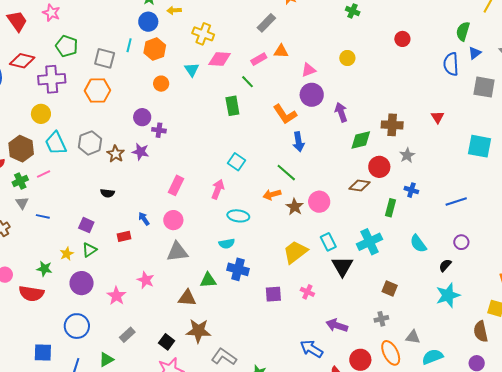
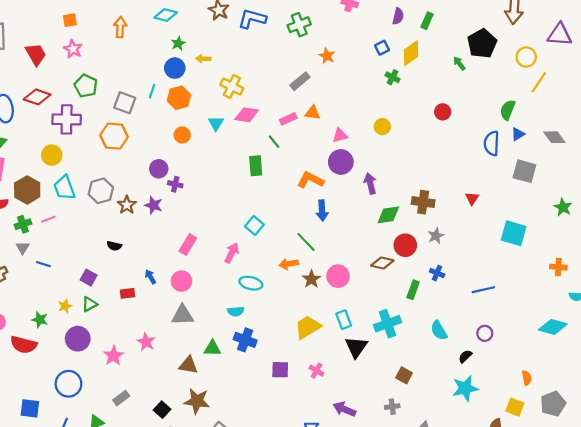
orange L-shape: (285, 114) -> (310, 180), turned 145

